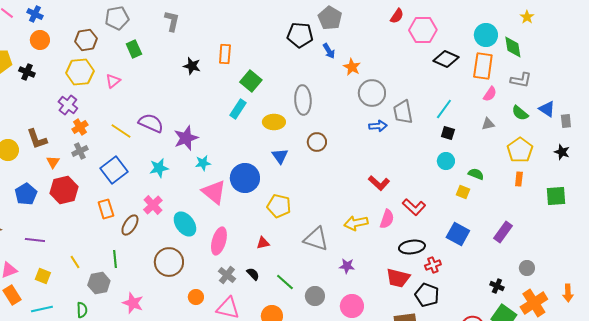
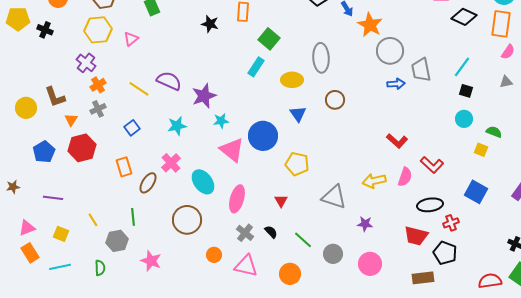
orange star: (352, 67) -> (370, 25), size x1.4
blue square: (114, 170) -> (132, 128), size x0.6
red triangle: (263, 243) -> (281, 201), turned -48

